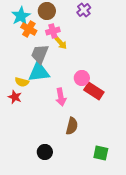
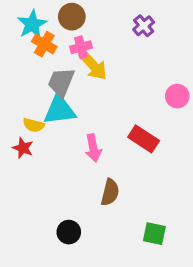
purple cross: (84, 10) -> (144, 26), moved
yellow arrow: (61, 43) -> (93, 66), size x1.5
pink circle: (82, 78) -> (177, 96), moved

